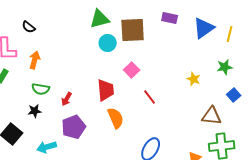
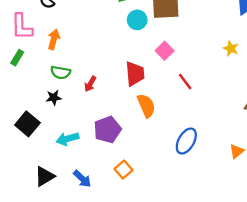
yellow star: (194, 79) -> (231, 48), moved
purple pentagon: (74, 127) -> (107, 130), moved

